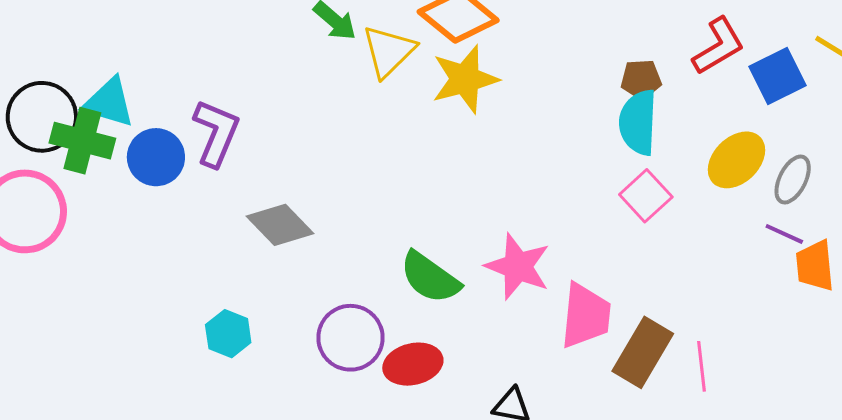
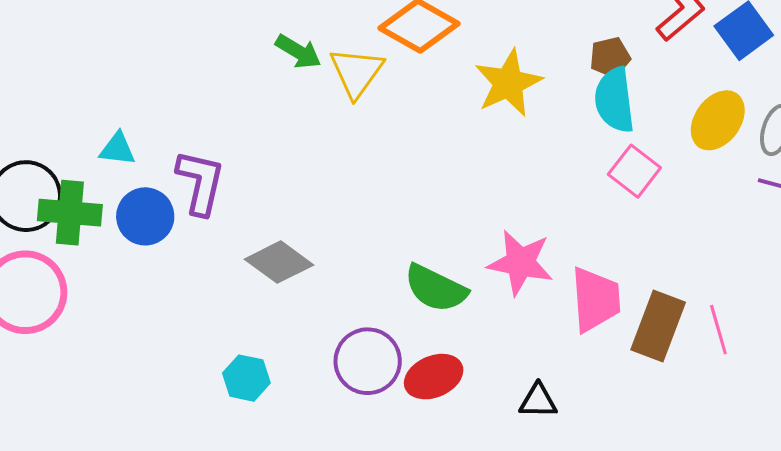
yellow star: (465, 79) -> (508, 83), moved
cyan triangle: (109, 102) -> (117, 149), moved, size x0.7

